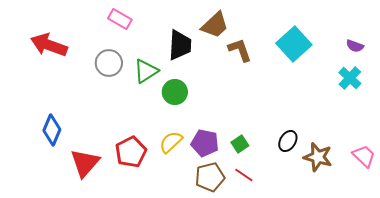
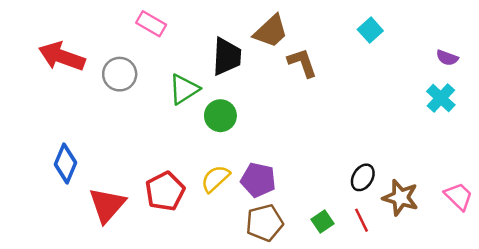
cyan square: (294, 44) -> (370, 30), moved, size x0.6
gray circle: (109, 63) -> (120, 74), moved
green square: (240, 144) -> (322, 221), moved
red line: (244, 175) -> (362, 220), moved, turned 30

